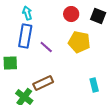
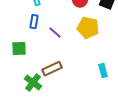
blue rectangle: (25, 36) -> (34, 22), size x0.6

